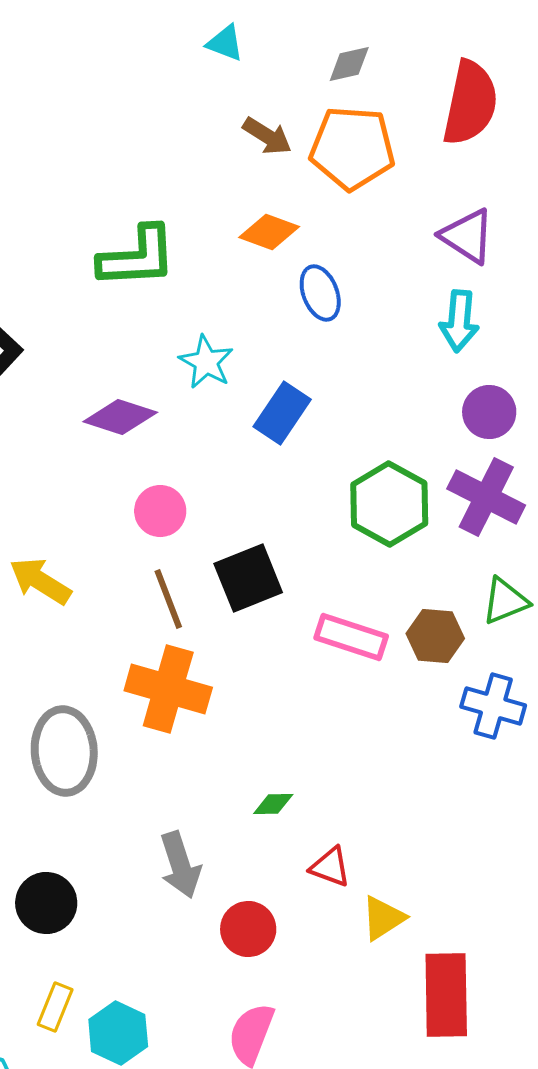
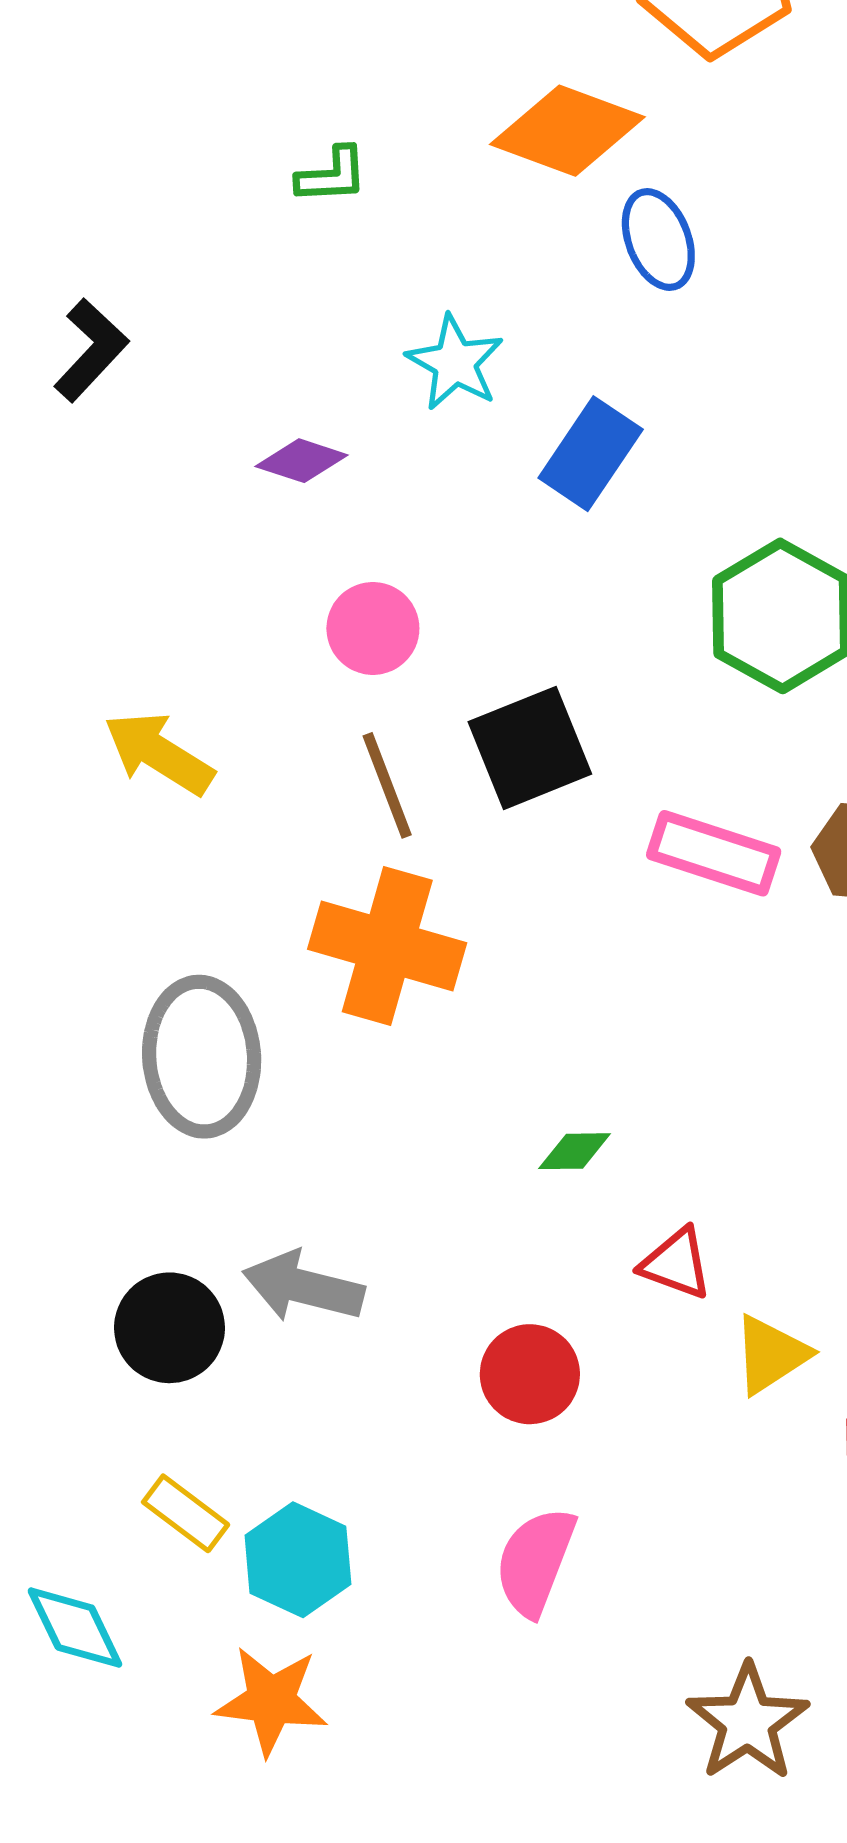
orange diamond: (269, 232) -> (567, 131), size x1.4
green L-shape: (137, 257) -> (332, 175), size x0.5
purple diamond: (120, 417) -> (302, 461), size x0.7
gray arrow: (180, 865) -> (303, 1287), moved, turned 122
yellow rectangle: (55, 1007) -> (186, 1513), turned -75

